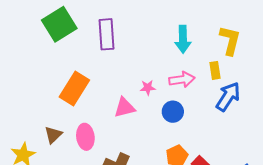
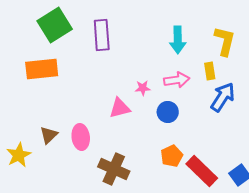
orange rectangle: (74, 89) -> (42, 69), moved, turned 52

